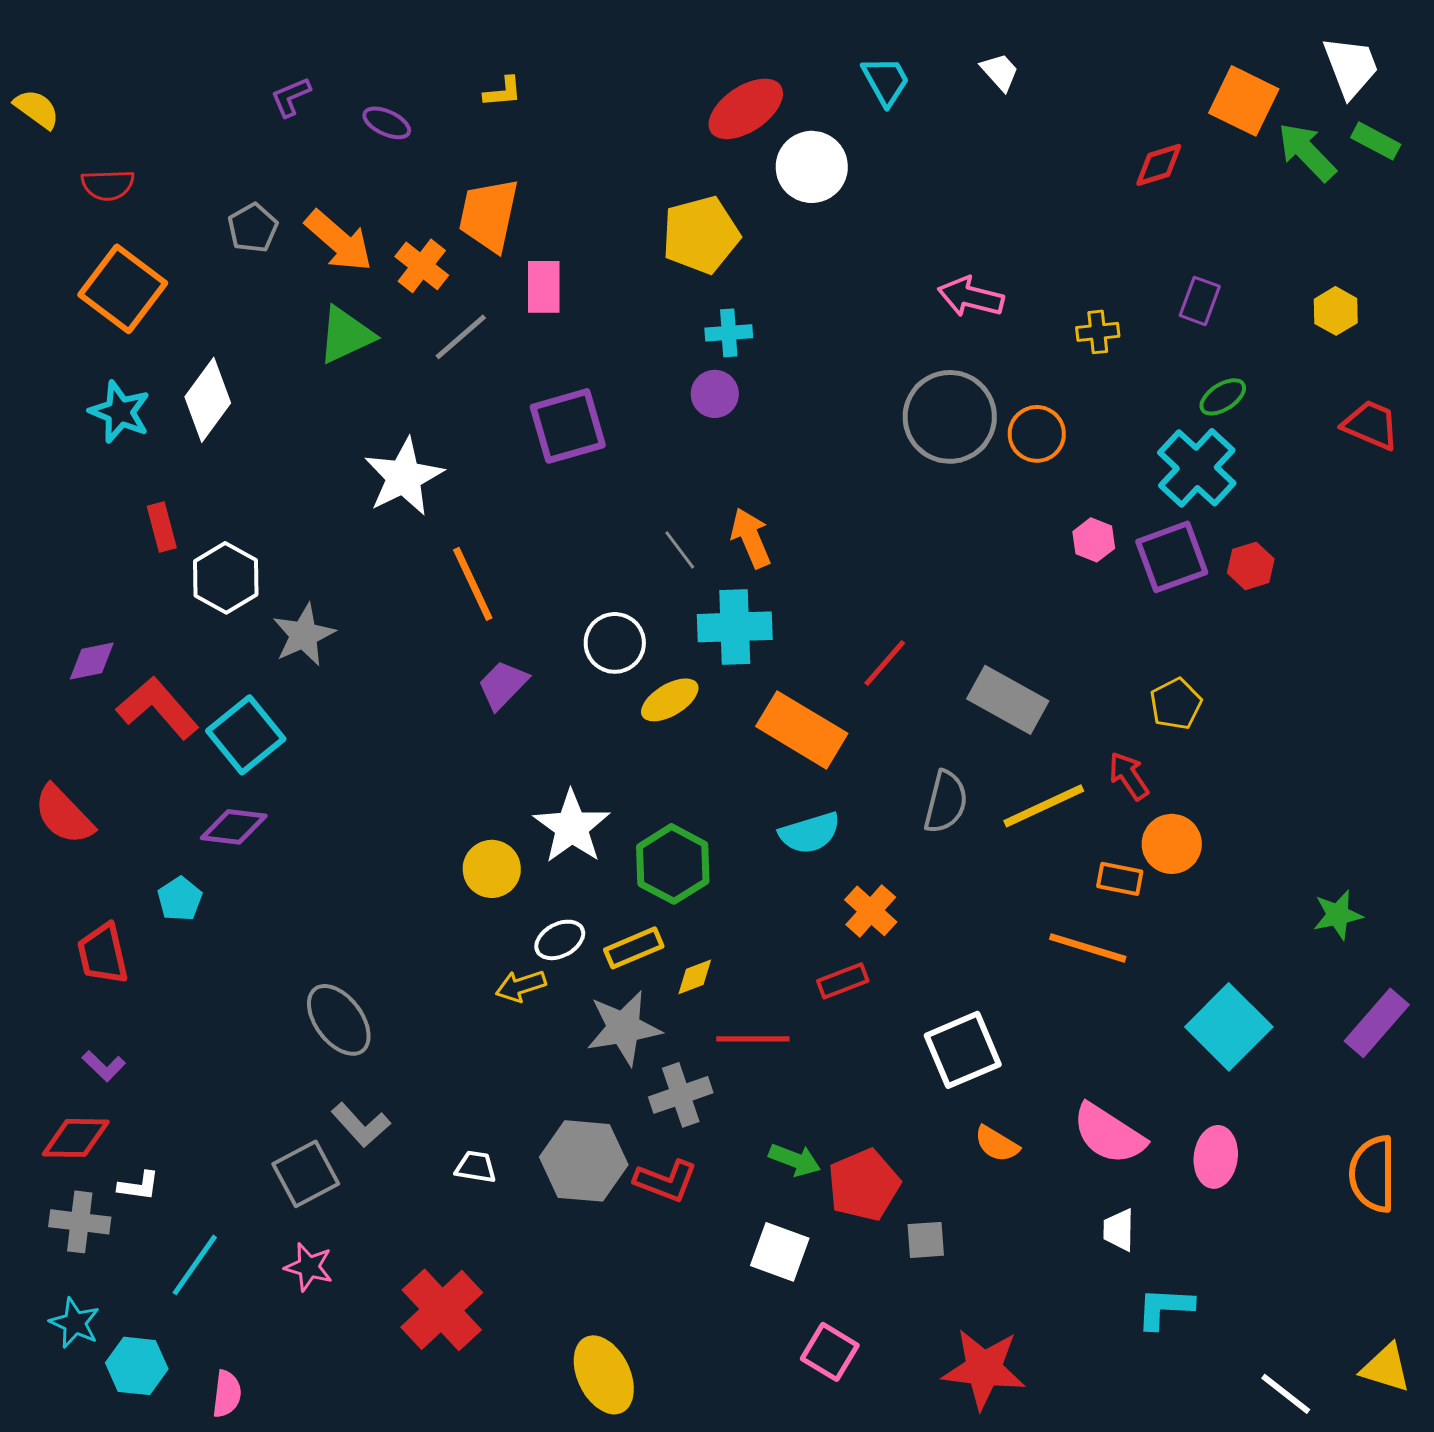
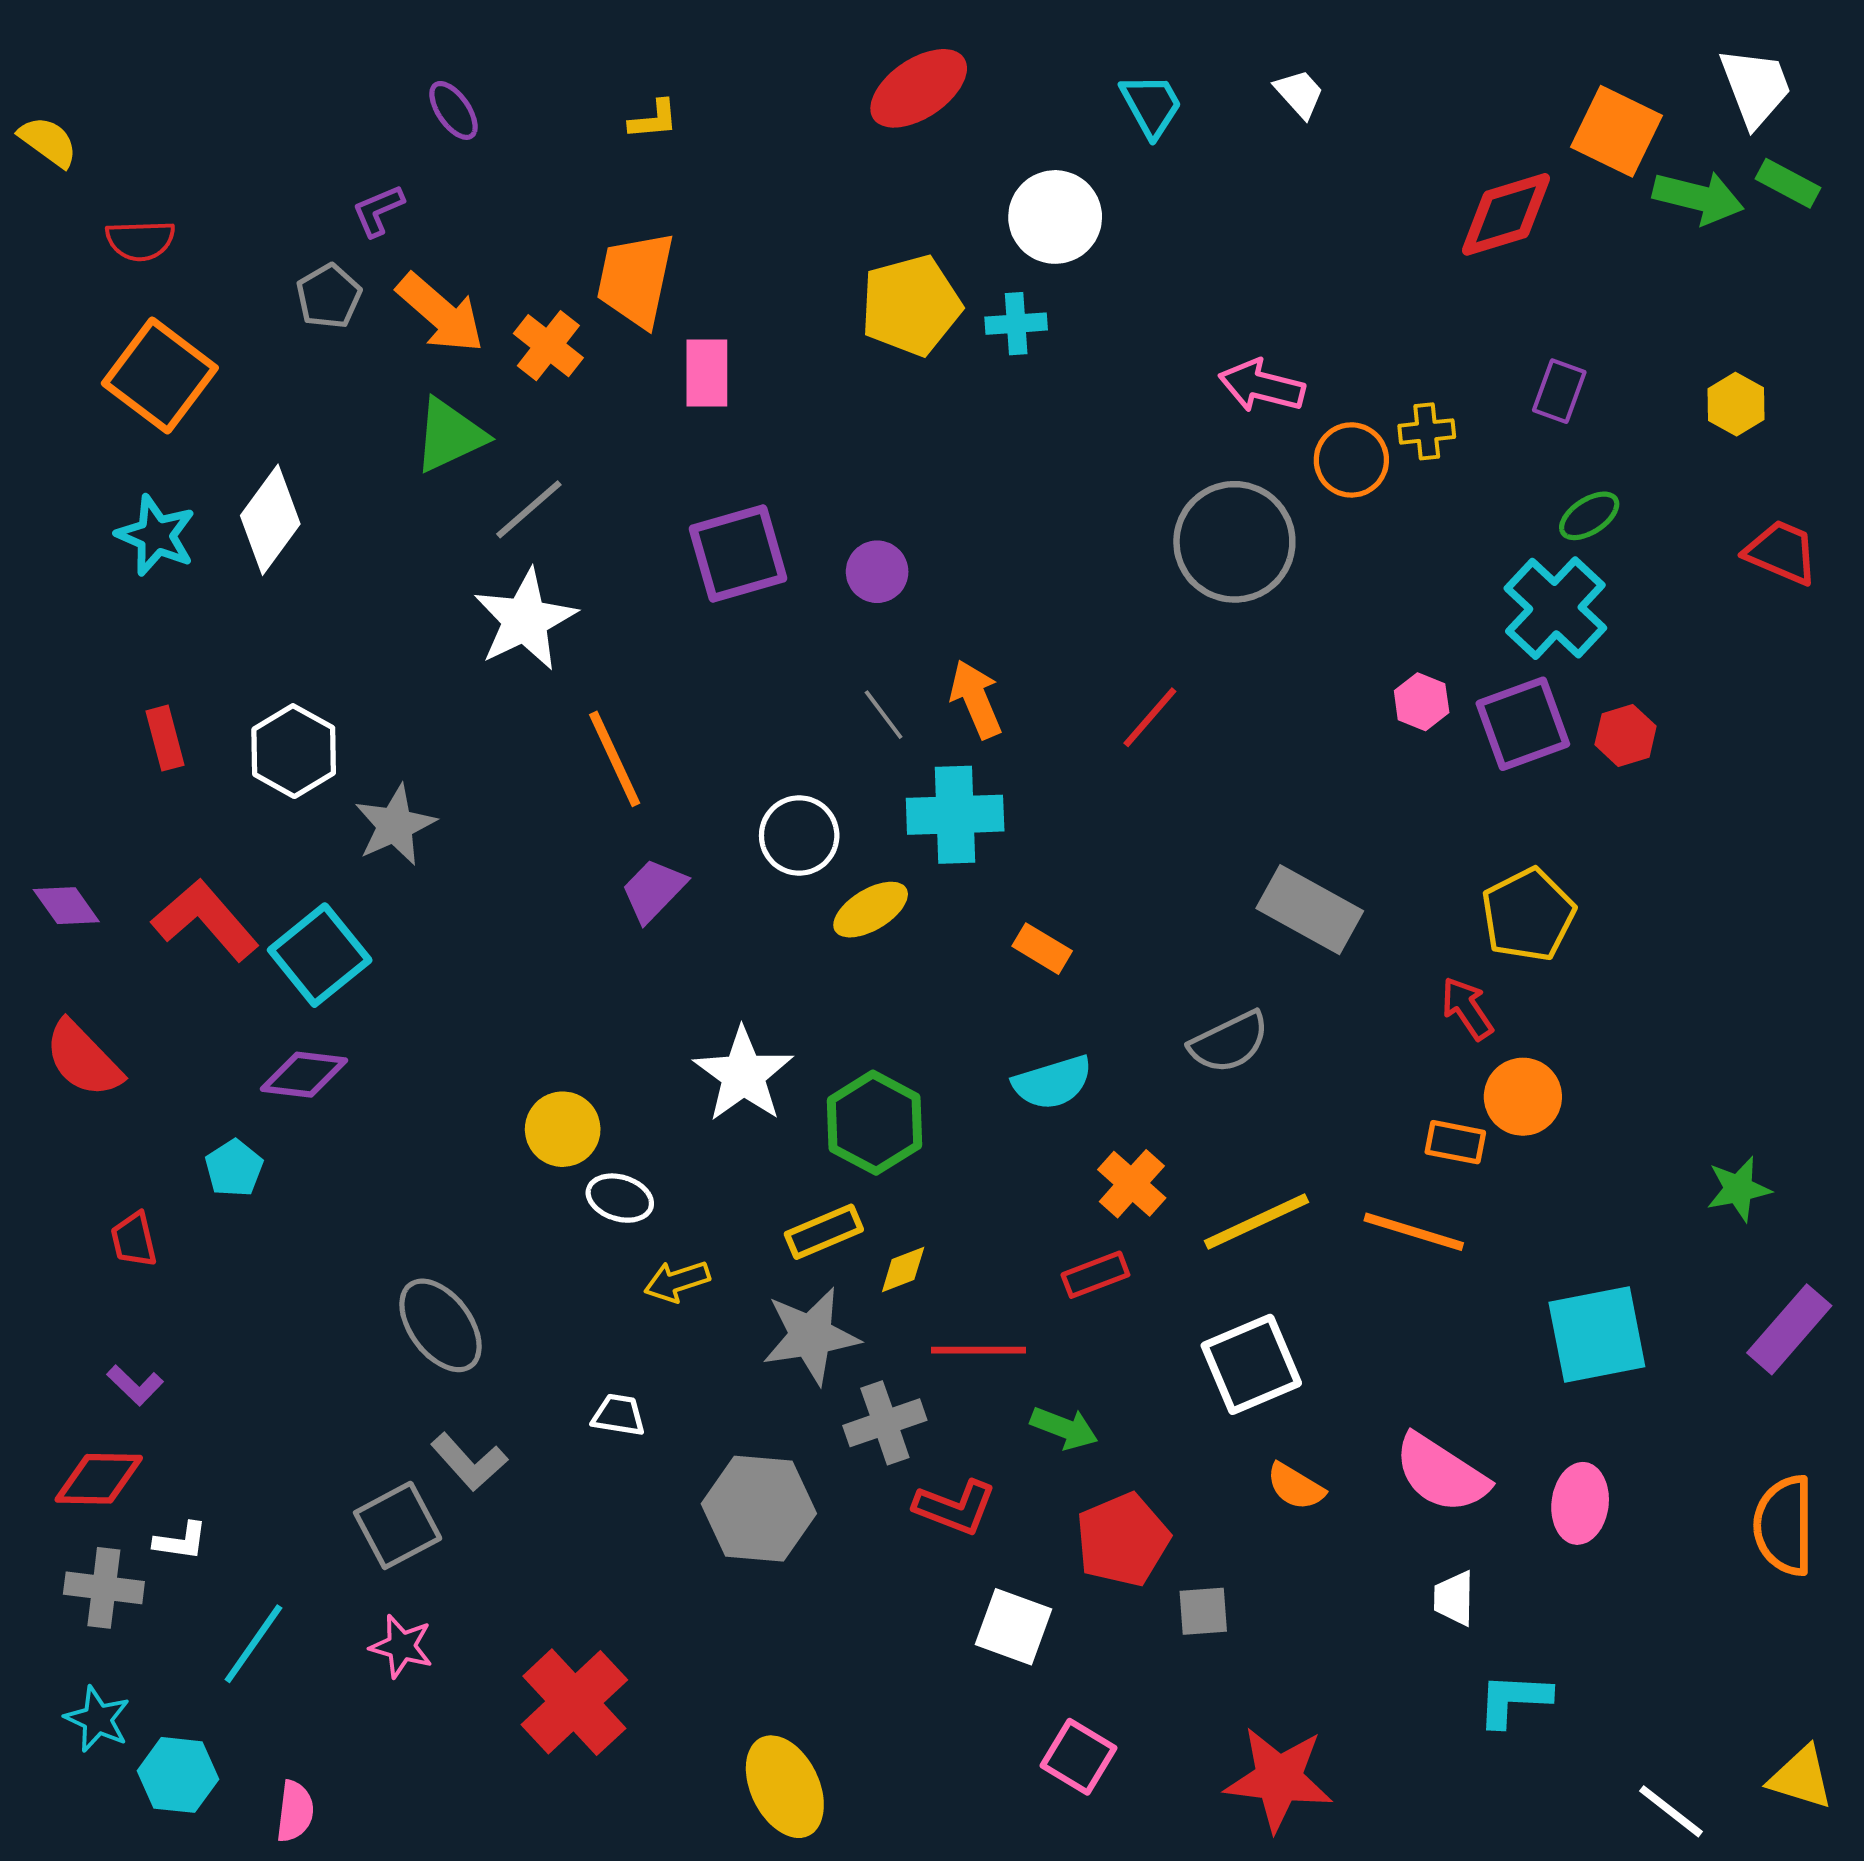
purple L-shape: (291, 97) -> (378, 211), moved
red ellipse: (746, 109) -> (919, 88), moved
purple ellipse: (387, 123) -> (453, 110), moved, turned 30
green arrow: (1307, 152) -> (1698, 198), turned 148
red diamond: (1159, 165) -> (1506, 214), size x1.5
cyan cross: (729, 333) -> (1016, 324), moved
gray line: (461, 337) -> (529, 509), moved
purple circle: (715, 394) -> (877, 572), moved
orange circle: (1037, 434) -> (1351, 460), moved
red rectangle: (162, 527) -> (165, 738), moved
purple diamond: (92, 661) -> (66, 906), moved, turned 66
red line: (885, 663) -> (1150, 717), moved
yellow pentagon: (1176, 704) -> (1528, 915), size x1.4
orange rectangle: (802, 730) -> (1042, 949), size x0.5
gray semicircle: (946, 802) -> (1229, 1042), turned 50
yellow line: (1044, 806) -> (1257, 1221), moved
yellow circle: (492, 869) -> (563, 1129), moved
white ellipse: (560, 940) -> (620, 1198), moved, turned 45
red trapezoid: (103, 954) -> (134, 1240), size x0.7
cyan square: (1229, 1027) -> (1597, 1334), turned 34
green arrow: (795, 1160) -> (1064, 1428), moved
white trapezoid: (476, 1167) -> (619, 1415), moved
red L-shape: (666, 1181) -> (955, 1507), moved

